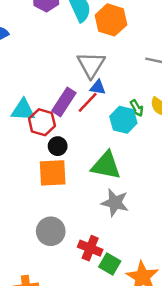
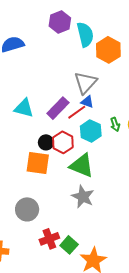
cyan hexagon: (123, 120) -> (91, 131), moved
red hexagon: (42, 122) -> (63, 142), moved
red cross: (90, 248) -> (49, 239), moved, turned 36

